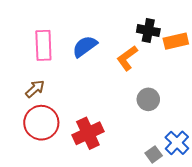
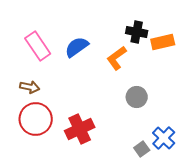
pink rectangle: (43, 45) -> (38, 46), turned -32
brown arrow: (35, 89) -> (30, 87), turned 54

